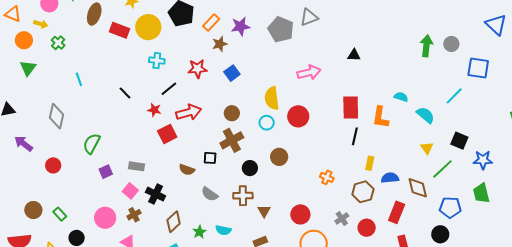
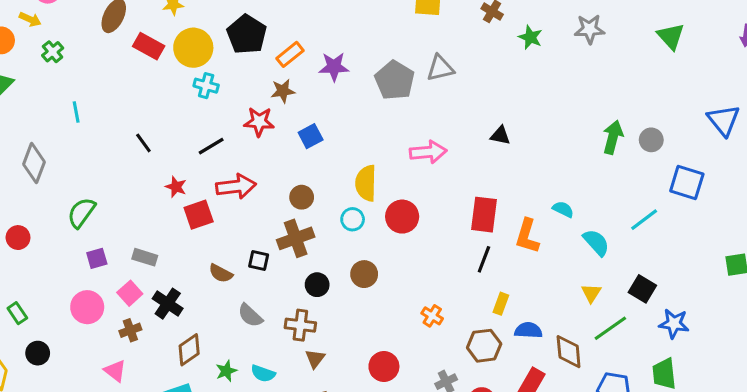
brown star: (220, 44) -> (283, 91), moved
cyan cross: (157, 61) -> (206, 86), moved
red star: (154, 110) -> (176, 187), moved
brown triangle: (264, 211) -> (315, 359), moved
pink circle: (105, 218) -> (87, 307), moved

